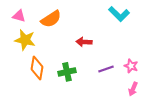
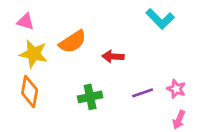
orange semicircle: (51, 19) -> (73, 42), moved
orange diamond: (37, 68) -> (30, 92), moved

